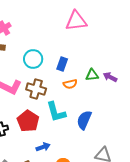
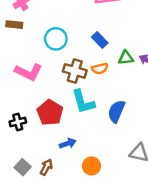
blue rectangle: (62, 64) -> (100, 40), moved, turned -64
brown cross: (36, 89) -> (75, 71), moved

